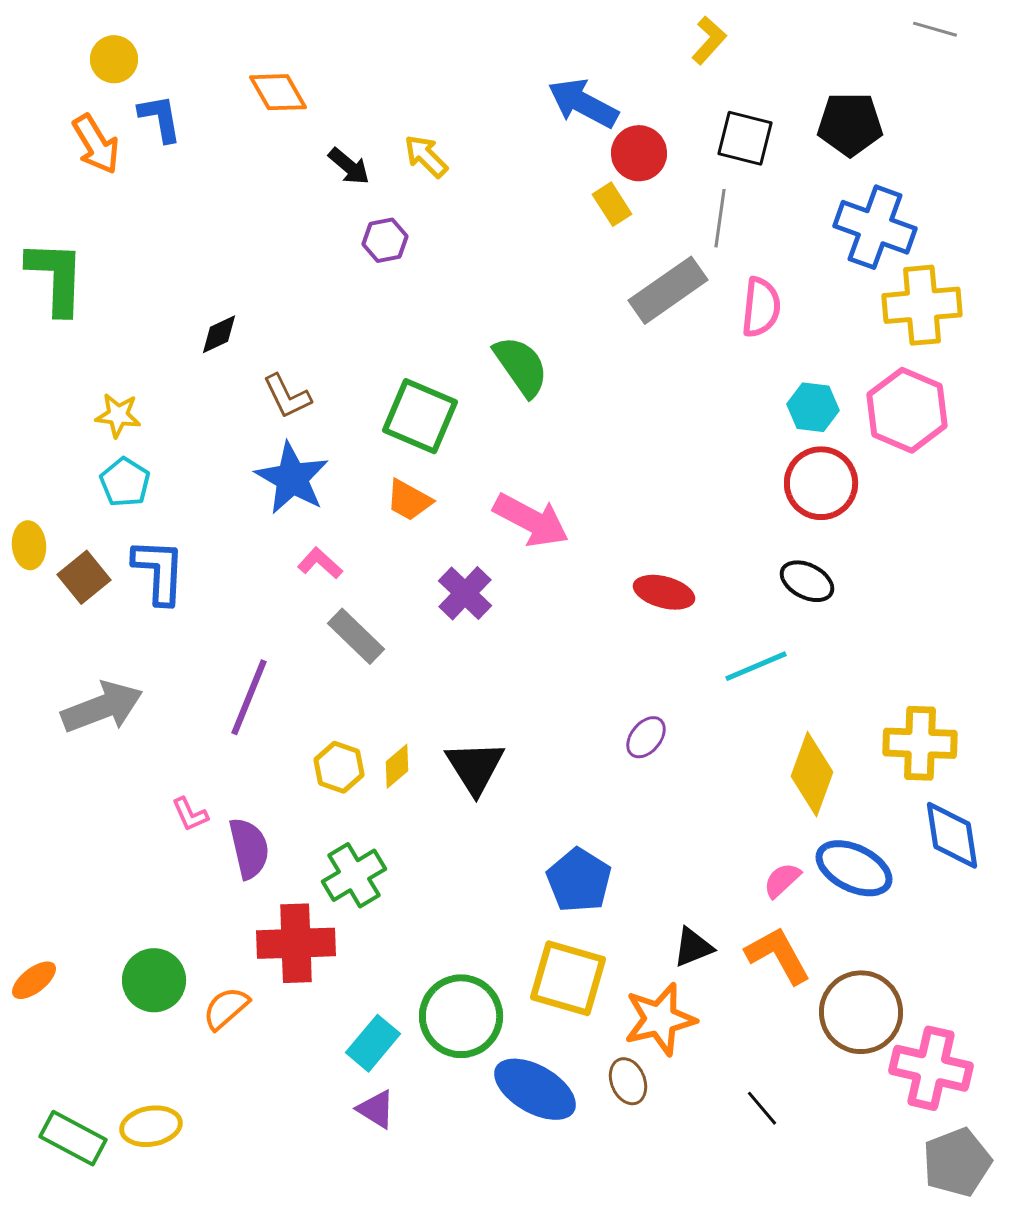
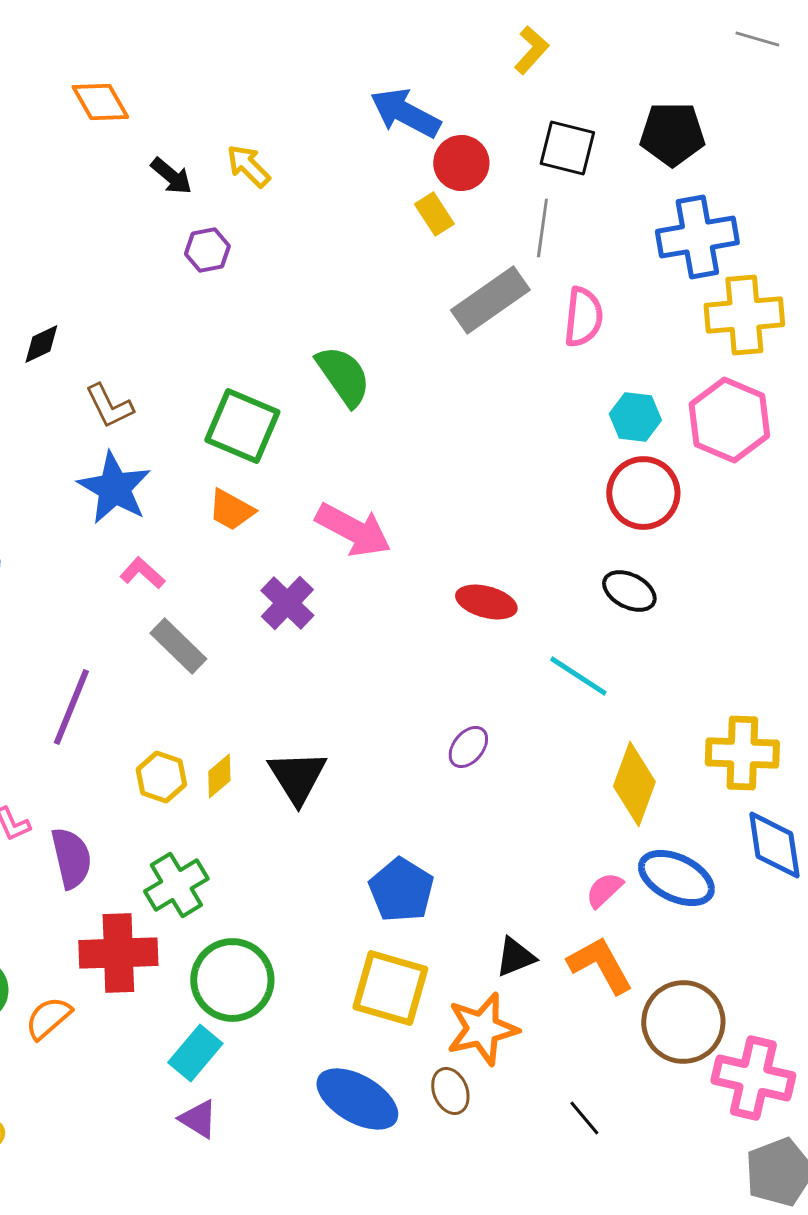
blue cross: (875, 227) -> (697, 237), turned -30
cyan line: (756, 666) -> (578, 676), turned 56
green circle: (461, 1016) -> (232, 980), moved

